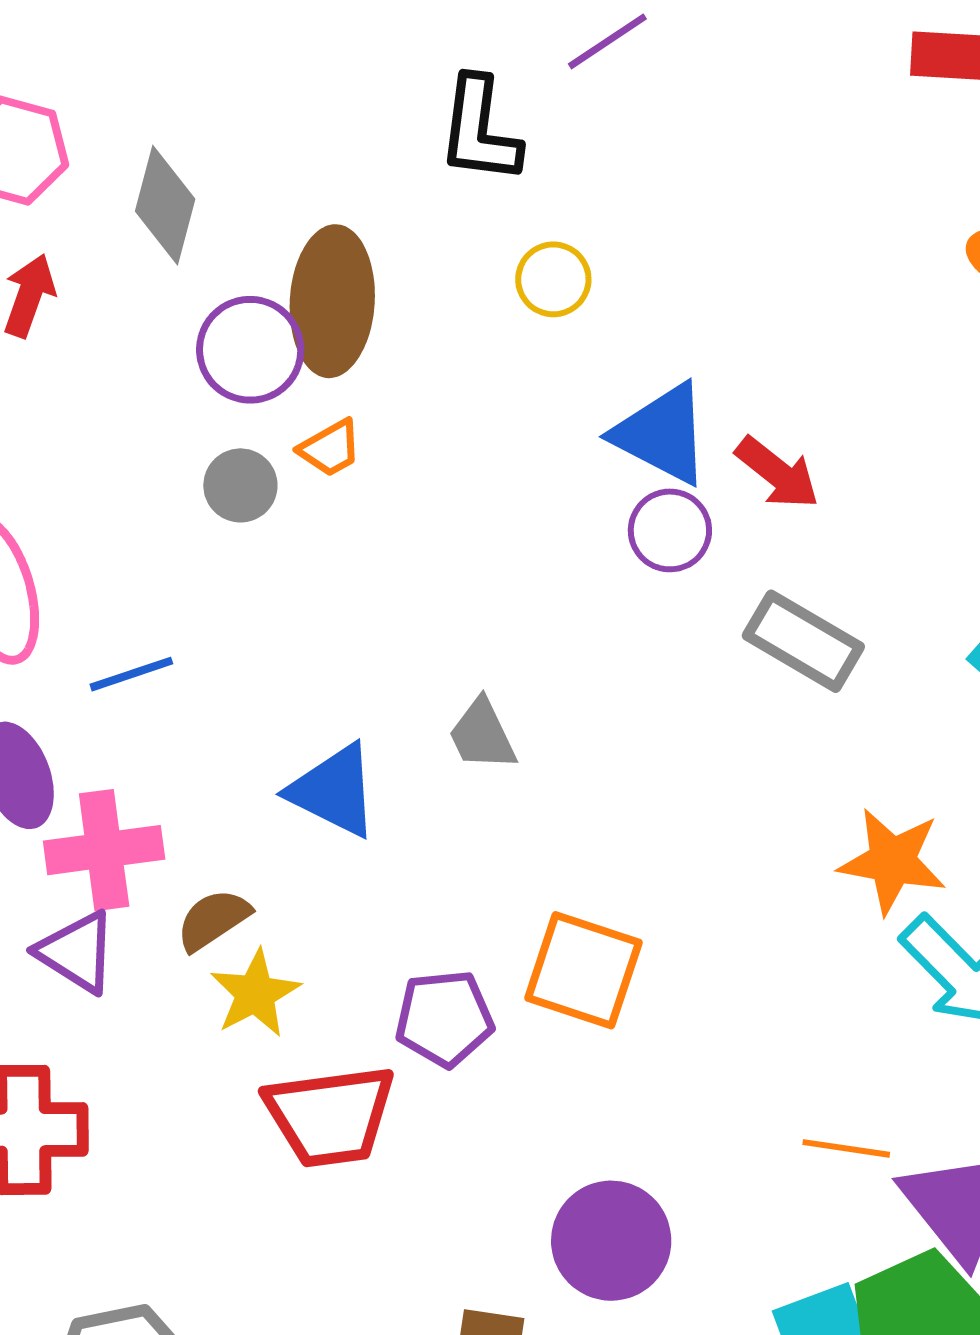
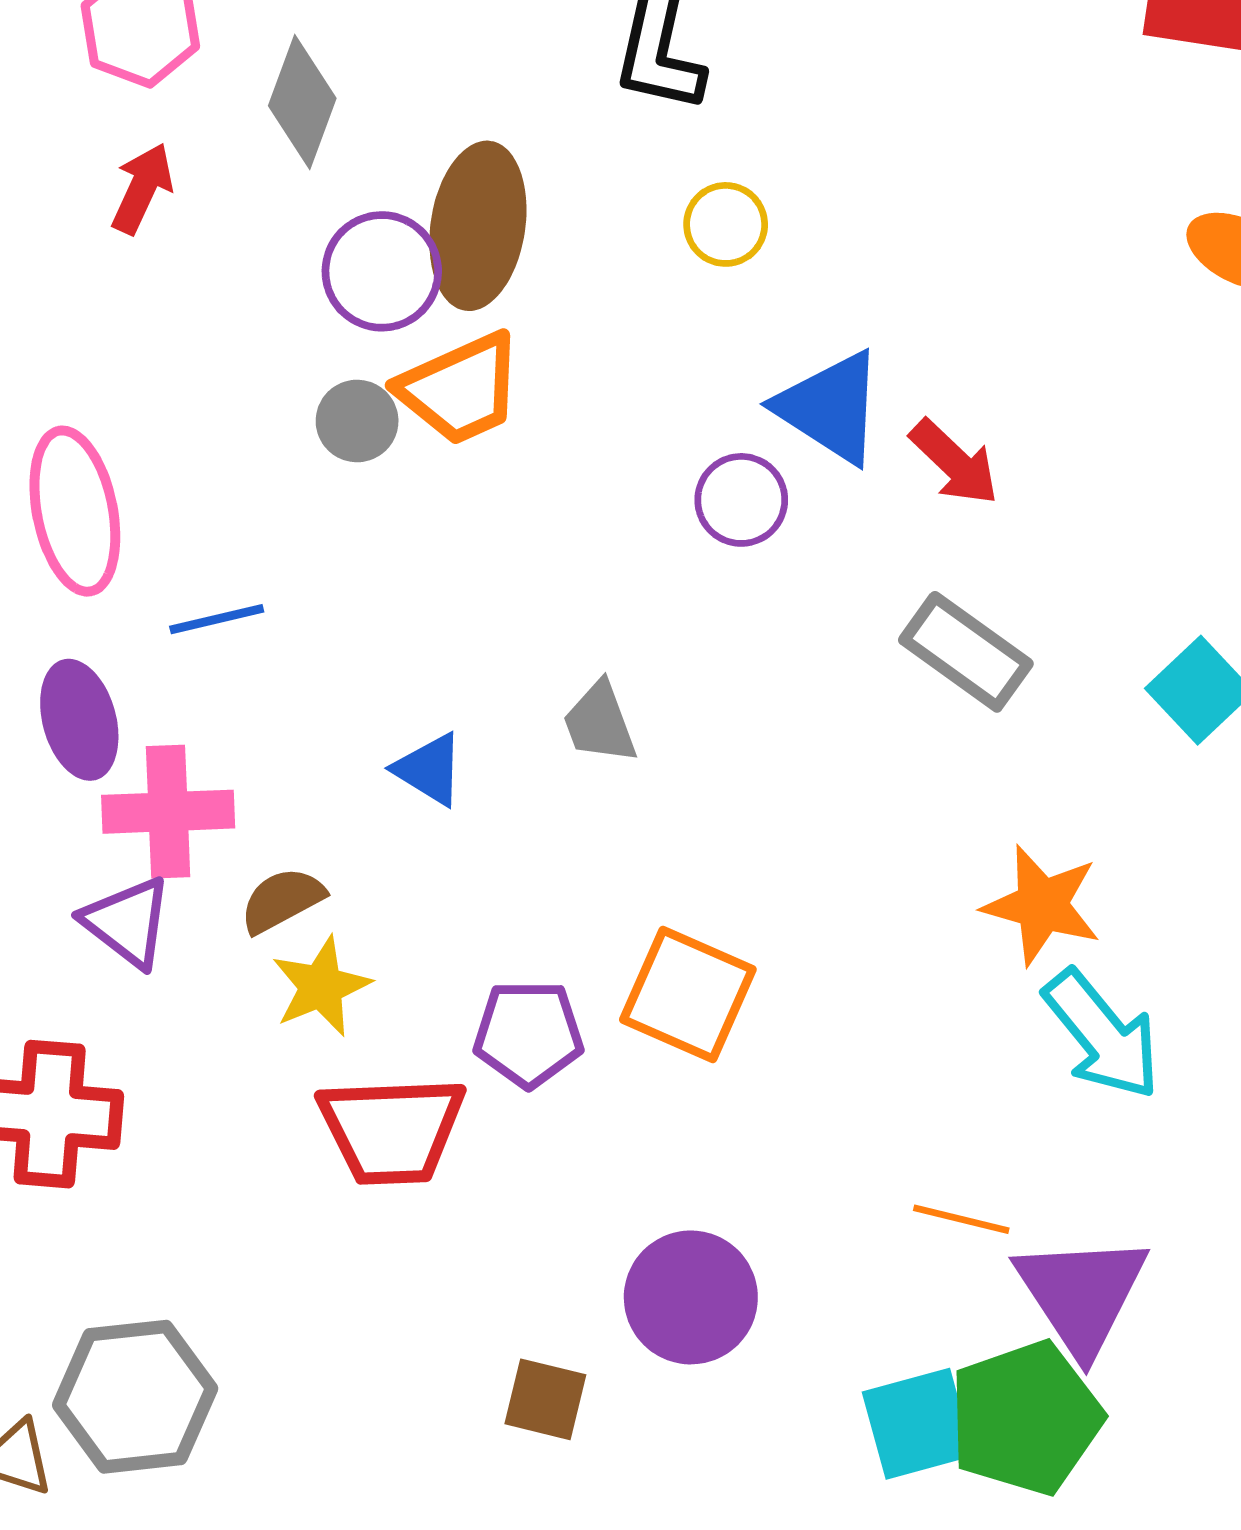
orange trapezoid: (330, 448) -> (460, 389), size x1.8
purple circle: (670, 530) -> (741, 500), moved
blue triangle: (334, 791) -> (429, 769), size x0.7

